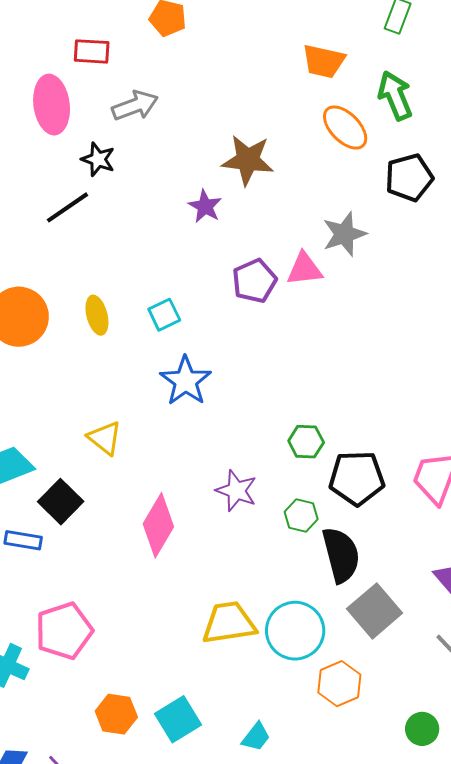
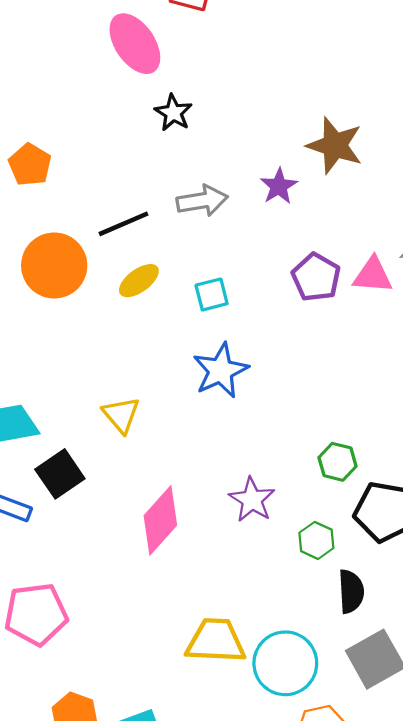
pink ellipse: (52, 105) -> (135, 44), turned -38
gray arrow: (135, 106) -> (202, 201), moved
black line: (67, 207) -> (124, 224), moved
purple pentagon: (254, 281) -> (316, 277), turned -30
yellow ellipse: (97, 315) -> (139, 281), turned 57
black semicircle: (341, 555) -> (351, 591), size x0.7

